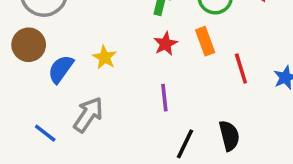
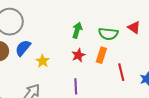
orange rectangle: (205, 41) -> (101, 55), turned 35
blue semicircle: (61, 69) -> (23, 48), moved

